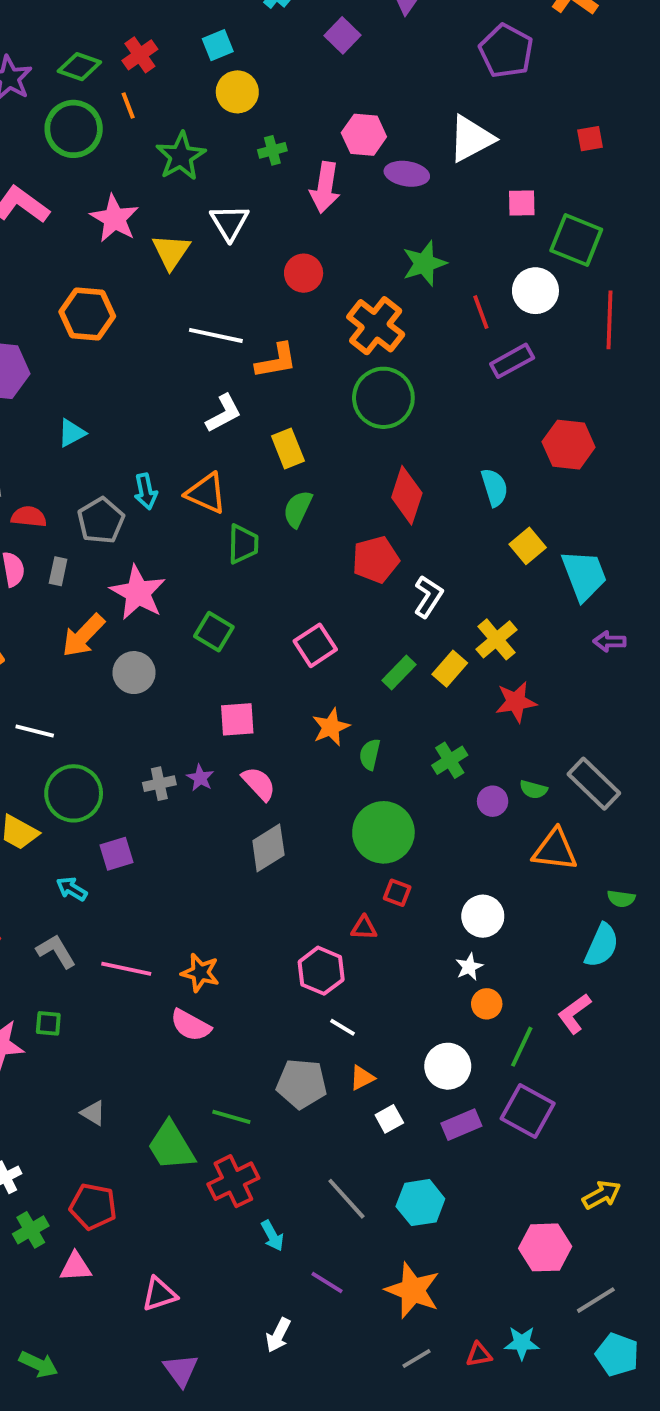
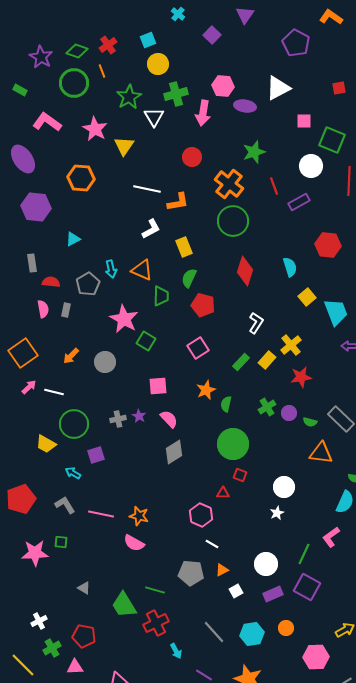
green cross: (272, 150) -> (176, 94), size x1.6
white triangle: (229, 222) -> (154, 117), moved
red line: (481, 312) -> (274, 186), moved
red pentagon: (376, 560) -> (203, 305), moved, turned 30
pink star: (138, 593) -> (124, 319), moved
orange arrow: (83, 636) -> (71, 356), moved, size x0.7
purple circle: (493, 801) -> (289, 413), moved
orange circle: (487, 1004) -> (286, 628), moved

